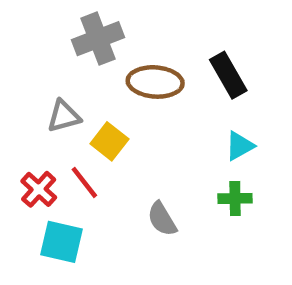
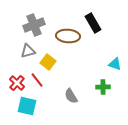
gray cross: (98, 39) -> (34, 25), moved
black rectangle: (228, 75) -> (93, 23), moved
cyan triangle: (240, 146) -> (115, 64), moved, turned 48

